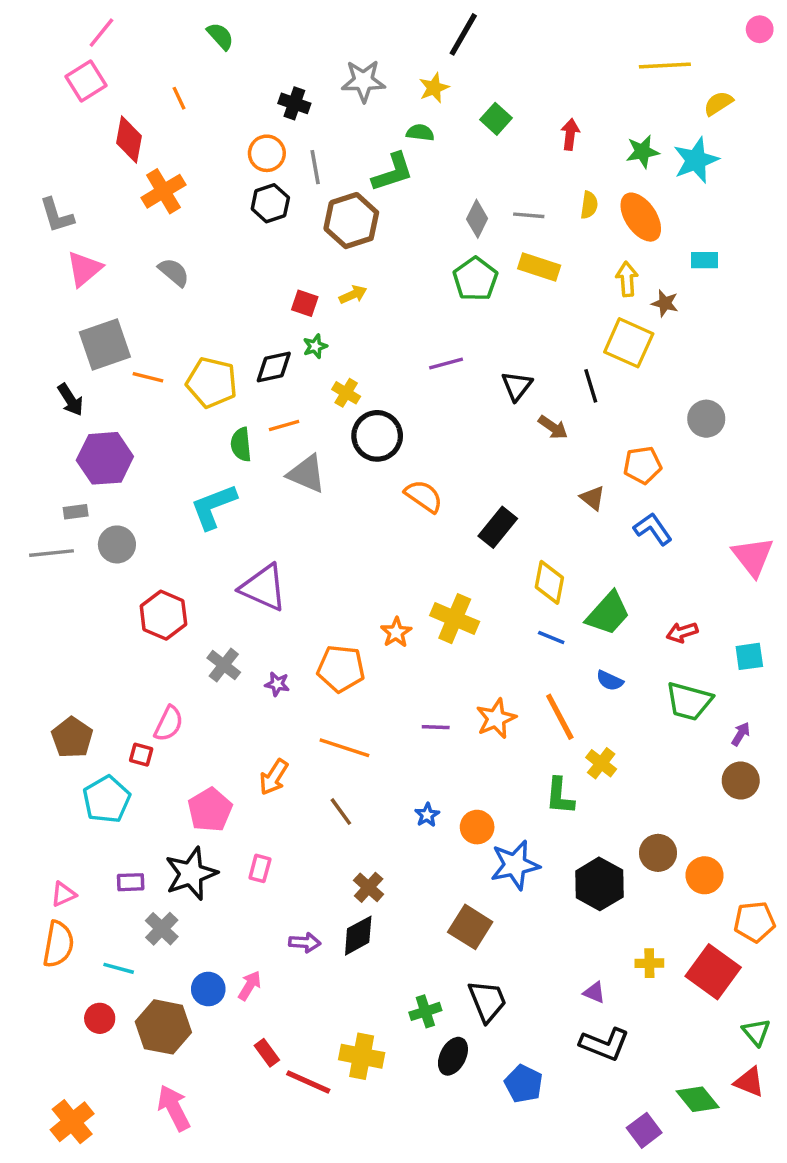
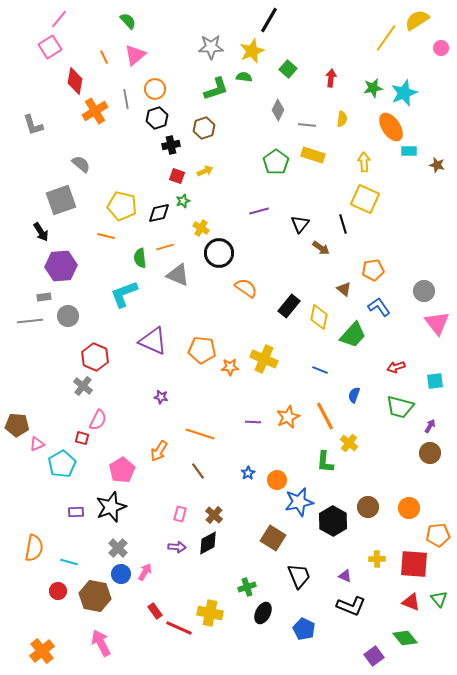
pink circle: (760, 29) -> (441, 48), moved
yellow line: (665, 65) -> (386, 38), turned -52
yellow star: (434, 88) -> (252, 51), size x1.4
black cross: (294, 103) -> (171, 145), moved, turned -30
yellow semicircle: (718, 103) -> (417, 20), moved, size x1.4
gray line: (315, 167) -> (126, 99), moved
green L-shape: (393, 172) -> (216, 89), moved
orange ellipse: (641, 217) -> (391, 127), moved
gray diamond: (477, 219) -> (278, 110), moved
brown hexagon: (351, 221) -> (204, 128), size x0.7
pink triangle: (84, 269) -> (135, 55), moved
gray semicircle: (174, 272) -> (81, 164), moved
brown star: (665, 303) -> (437, 165), moved
orange line: (148, 377) -> (106, 236), moved
yellow pentagon: (212, 382) -> (122, 206), moved
gray circle: (706, 419) -> (424, 291), moved
yellow diamond: (549, 582) -> (319, 317), moved
green trapezoid: (608, 613) -> (353, 335), moved
orange star: (396, 632) -> (230, 367), turned 30
gray cross: (224, 665) -> (83, 386), moved
orange pentagon: (341, 669) -> (202, 350), moved
blue semicircle: (610, 681) -> (354, 395), turned 84
brown pentagon: (72, 737) -> (17, 425), moved, turned -30
brown circle: (658, 853) -> (368, 507), moved
pink rectangle: (260, 868) -> (180, 514), moved
black hexagon: (599, 884) -> (333, 521), moved
pink triangle: (64, 894) -> (37, 444), moved
gray cross: (162, 929) -> (118, 548), moved
red square: (713, 972) -> (414, 564), turned -32
black trapezoid: (487, 1001) -> (299, 576), moved
red triangle: (749, 1082) -> (411, 602), moved

